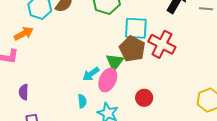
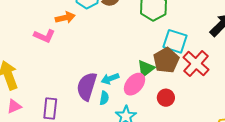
cyan arrow: (91, 74) -> (110, 79), moved
purple semicircle: (24, 92) -> (87, 86), moved, size x1.8
red circle: (144, 98) -> (166, 98), moved

